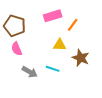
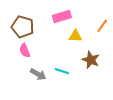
orange line: (73, 25) -> (102, 26), moved
yellow triangle: (60, 45) -> (75, 36), moved

